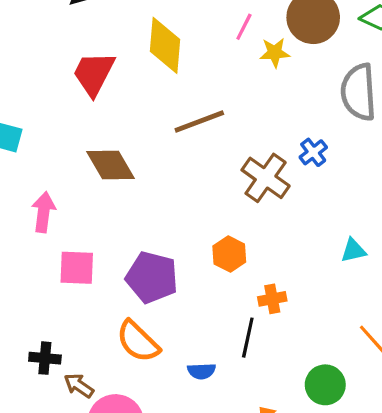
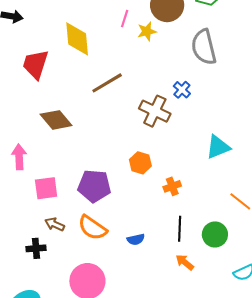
cyan triangle: (353, 251) -> (218, 147), size x1.5
black line: (248, 338) -> (180, 229), moved
brown arrow: (79, 386) -> (55, 224), moved

